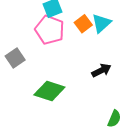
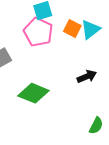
orange square: (83, 24) -> (72, 29), turned -30

